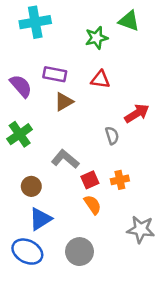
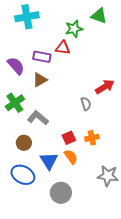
red triangle: (100, 80) -> (63, 48), moved
brown triangle: (64, 102) -> (40, 80), moved
gray L-shape: (65, 159) -> (38, 118), moved
blue triangle: (40, 219) -> (49, 161), moved, turned -30
blue ellipse: (27, 252) -> (23, 175), moved

